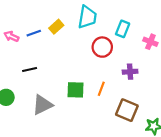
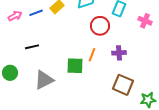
pink arrow: (11, 36) -> (15, 16), turned 128
purple cross: (130, 72) -> (119, 53), moved
orange line: (101, 89) -> (92, 55), moved

